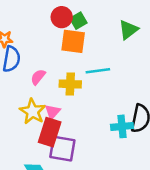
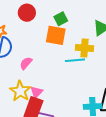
red circle: (62, 17) -> (27, 13), moved
yellow cross: (70, 84) -> (85, 48), moved

